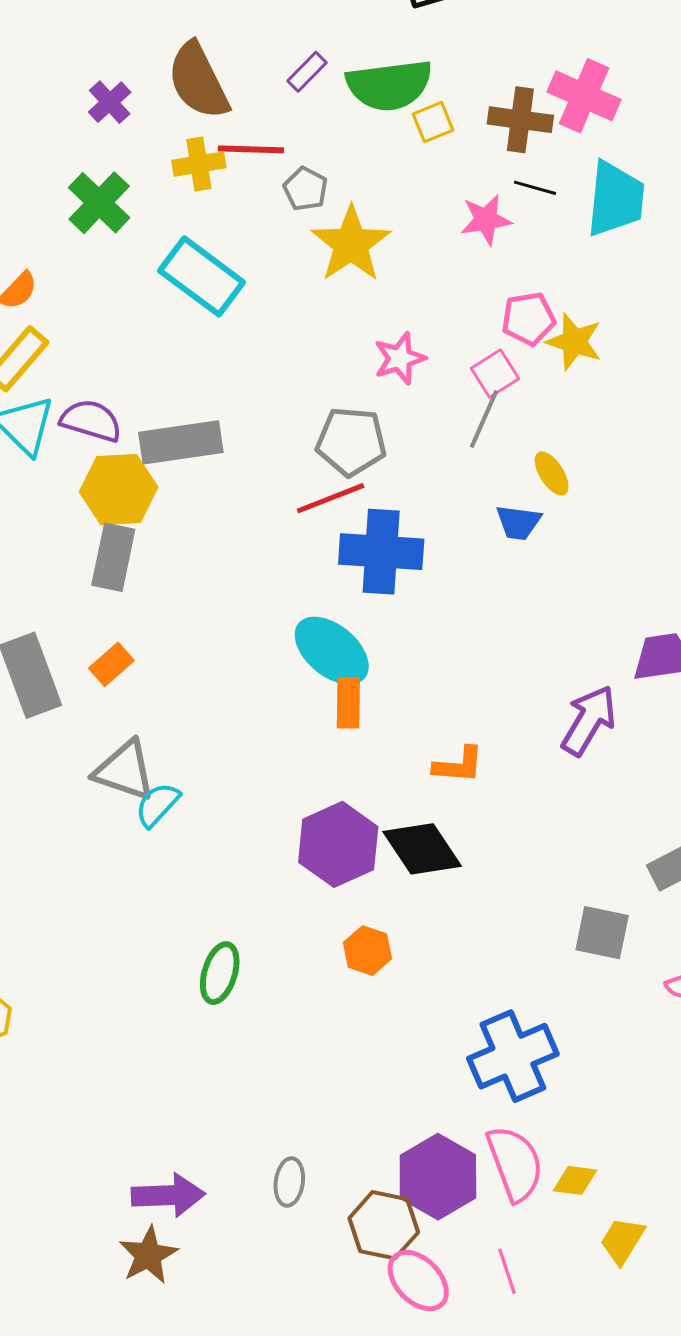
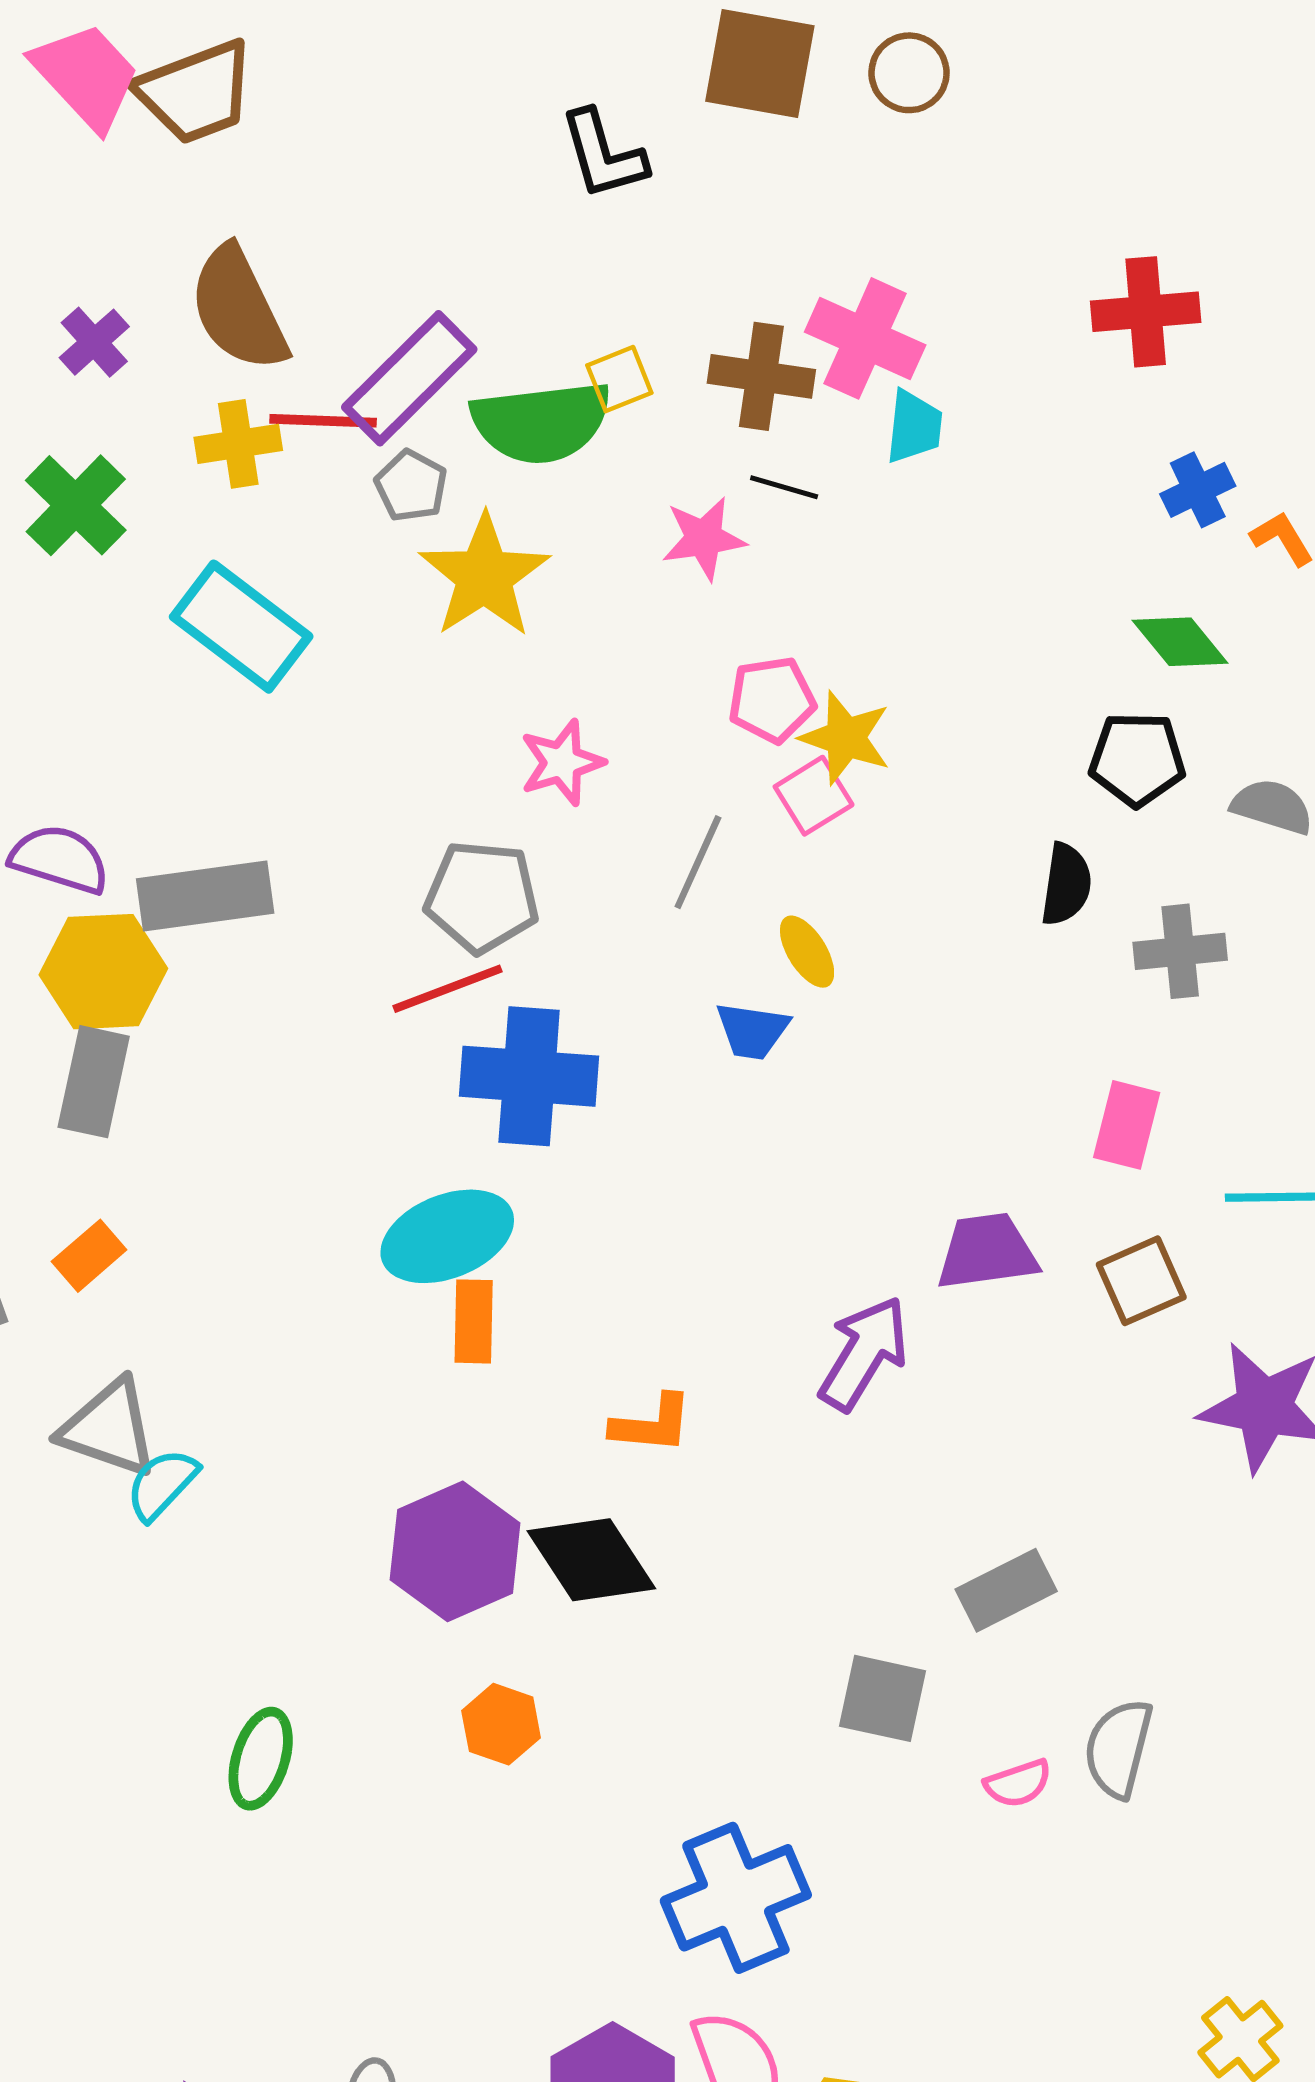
purple rectangle: (307, 72) -> (409, 378), moved, size x2.0
green semicircle: (389, 85) -> (541, 422), moved
cyan trapezoid: (615, 199) -> (914, 427), moved, size x0.6
pink square: (495, 374) -> (814, 796), moved
cyan ellipse: (332, 651) -> (447, 1236), turned -62

